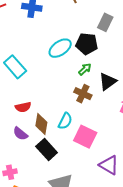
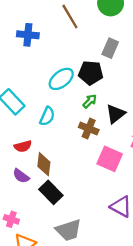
cyan semicircle: (65, 121) -> (47, 116), moved
pink square: (85, 137) -> (110, 159), moved
pink cross: (10, 172) -> (11, 219), turned 32

